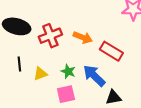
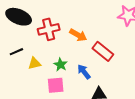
black line: (19, 64) -> (16, 52), turned 64
blue arrow: (94, 76) -> (84, 72), size x0.7

